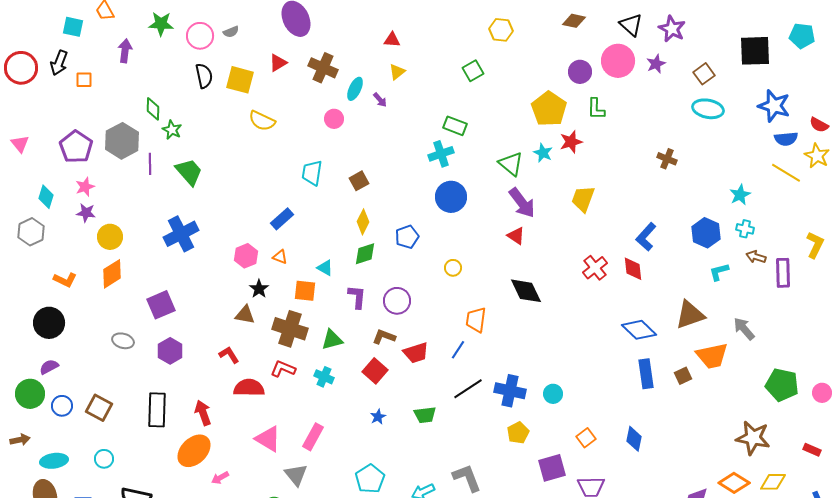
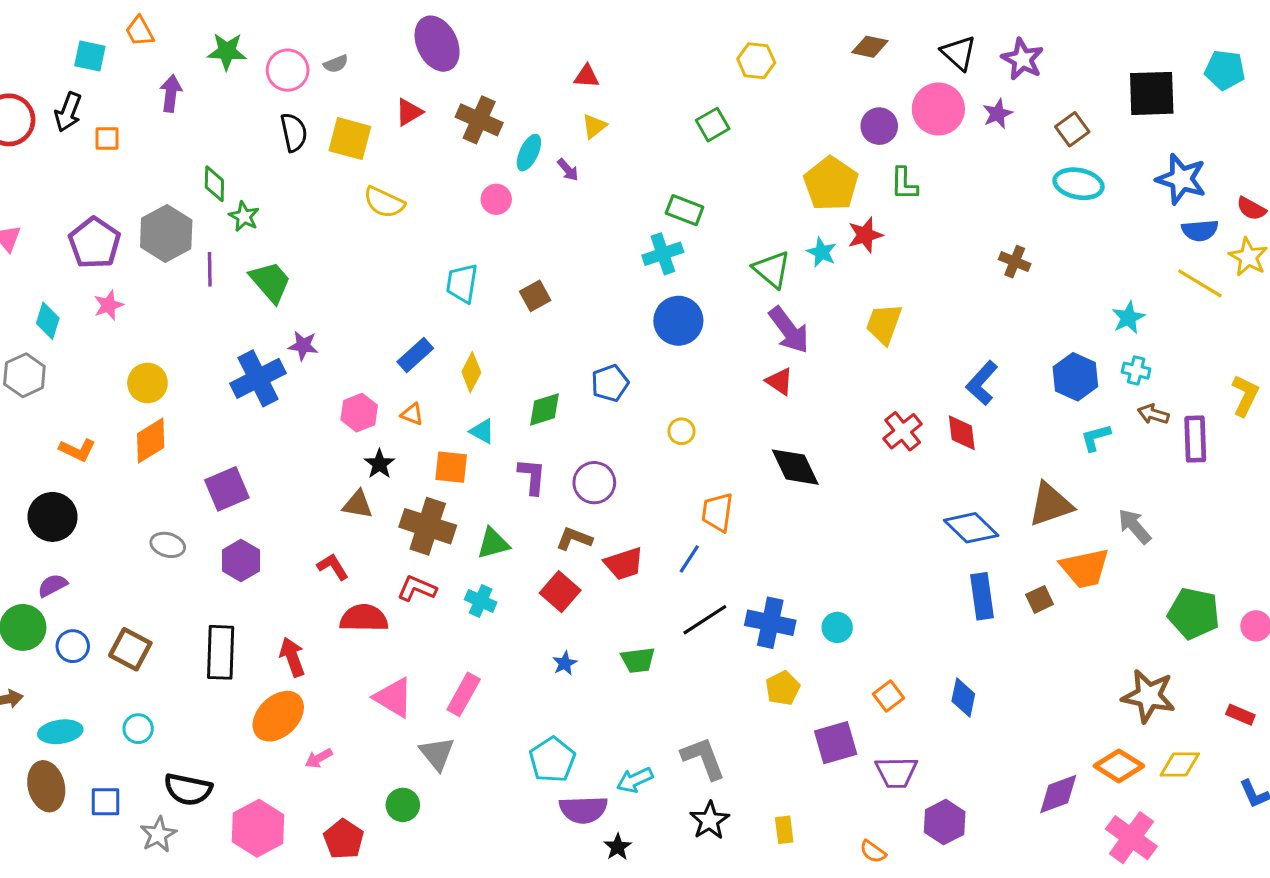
purple star: (86, 213) -> (303, 346), moved
yellow diamond: (363, 222) -> (471, 372), moved

